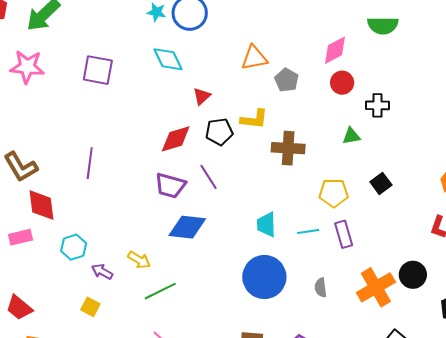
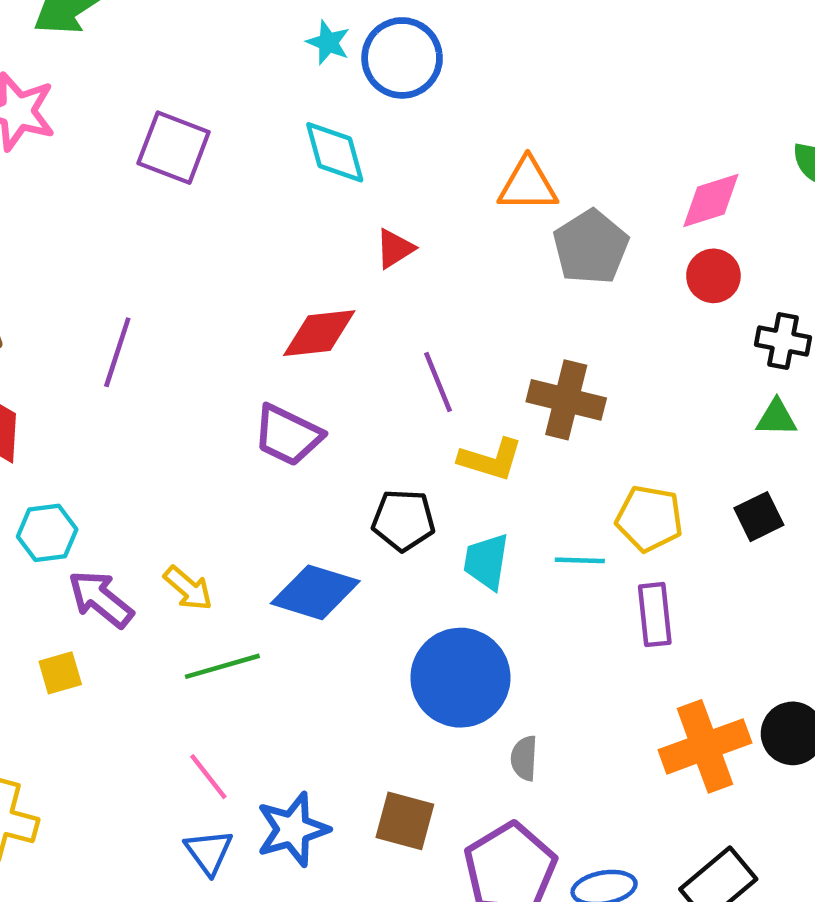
gray pentagon: (287, 80) -> (591, 247), size x1.4
yellow L-shape: (254, 119) -> (491, 459), moved
black pentagon: (219, 132) -> (403, 520), moved
green triangle: (351, 136) -> (776, 418), moved
purple line: (209, 177) -> (438, 382), moved
blue diamond: (187, 227) -> (315, 592), moved
cyan line: (308, 232) -> (580, 560), moved
purple arrow: (102, 272) -> (101, 599), size x1.4
gray semicircle: (321, 288) -> (524, 758), moved
yellow square: (90, 307) -> (60, 673), turned 36

